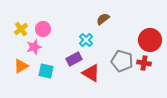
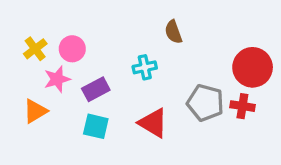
brown semicircle: (103, 19) -> (173, 32), turned -72
cyan cross: (86, 40) -> (145, 67), turned 32
purple rectangle: (74, 59) -> (96, 89), moved
cyan square: (46, 71) -> (96, 126), moved

